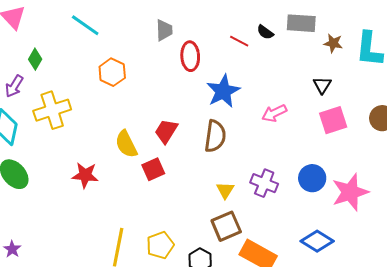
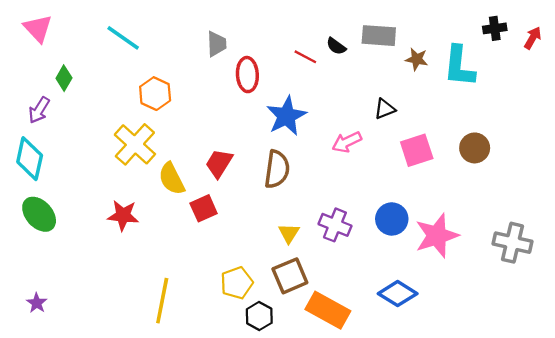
black triangle: (322, 85) -> (385, 109), moved, turned 36
yellow cross: (52, 110) -> (135, 144), moved, turned -30
yellow pentagon: (160, 245) -> (237, 283), moved

